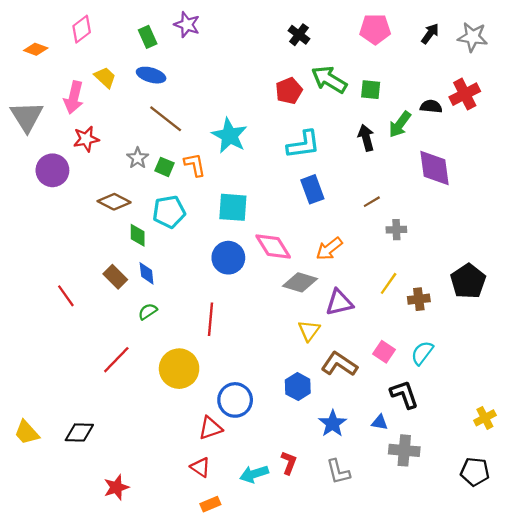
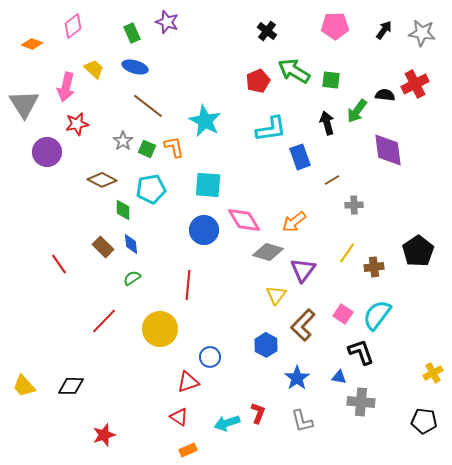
blue rectangle: (312, 189) -> (300, 157), moved
purple triangle: (339, 303) -> (303, 270), turned -40
cyan semicircle: (422, 353) -> (377, 315), size x1.4
brown L-shape: (339, 364) -> (303, 325), turned -80
blue circle: (235, 400) -> (210, 357), size x0.7

